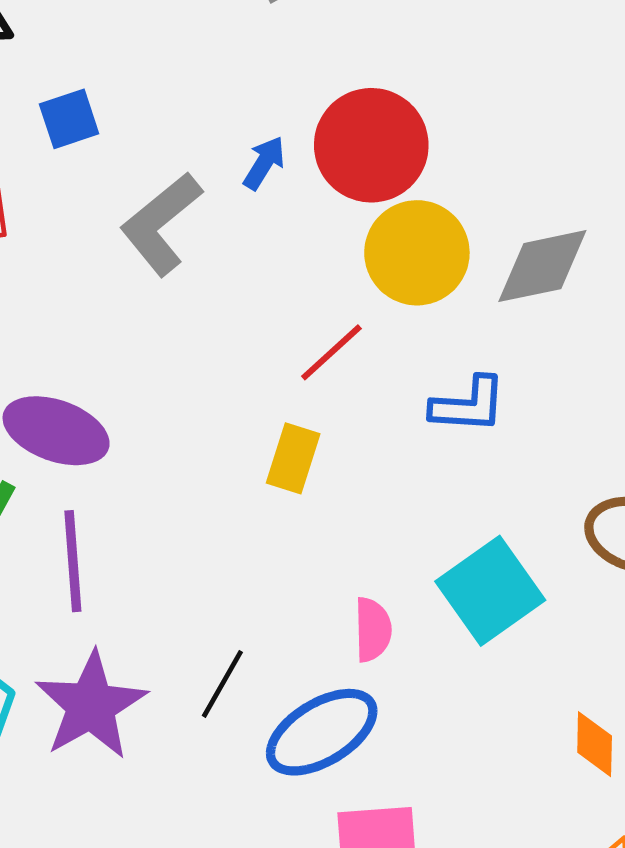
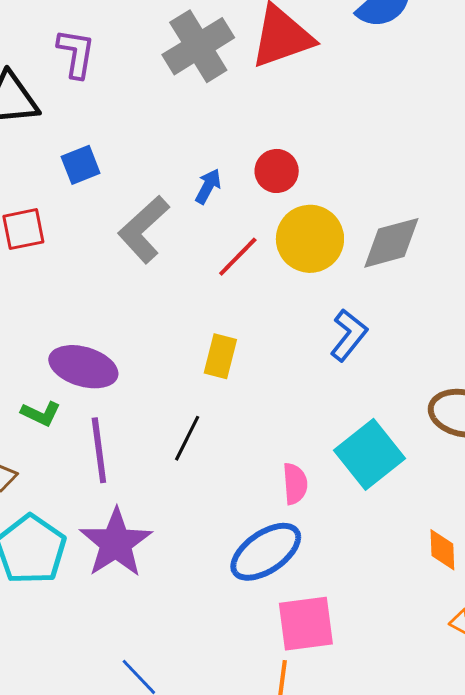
red circle: (371, 145) -> (277, 171), size x0.6
red line: (331, 352) -> (238, 257), moved
blue L-shape: (468, 405) -> (349, 335), turned -52
yellow rectangle: (293, 458) -> (220, 356), moved
black line: (222, 684) -> (187, 438), moved

